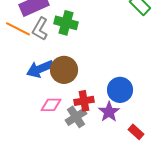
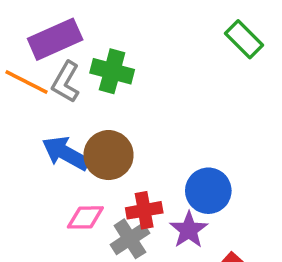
blue arrow: (40, 69) -> (66, 153), turned 52

